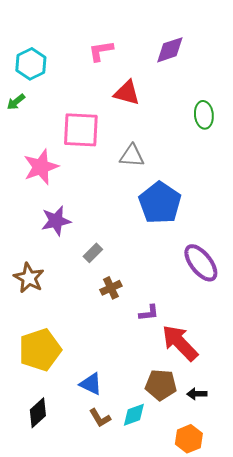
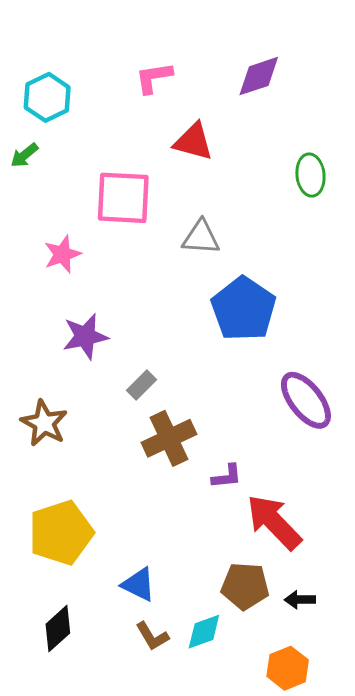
pink star: (41, 167) -> (62, 254), size x0.7
brown cross: (111, 288) -> (169, 438), size x1.6

